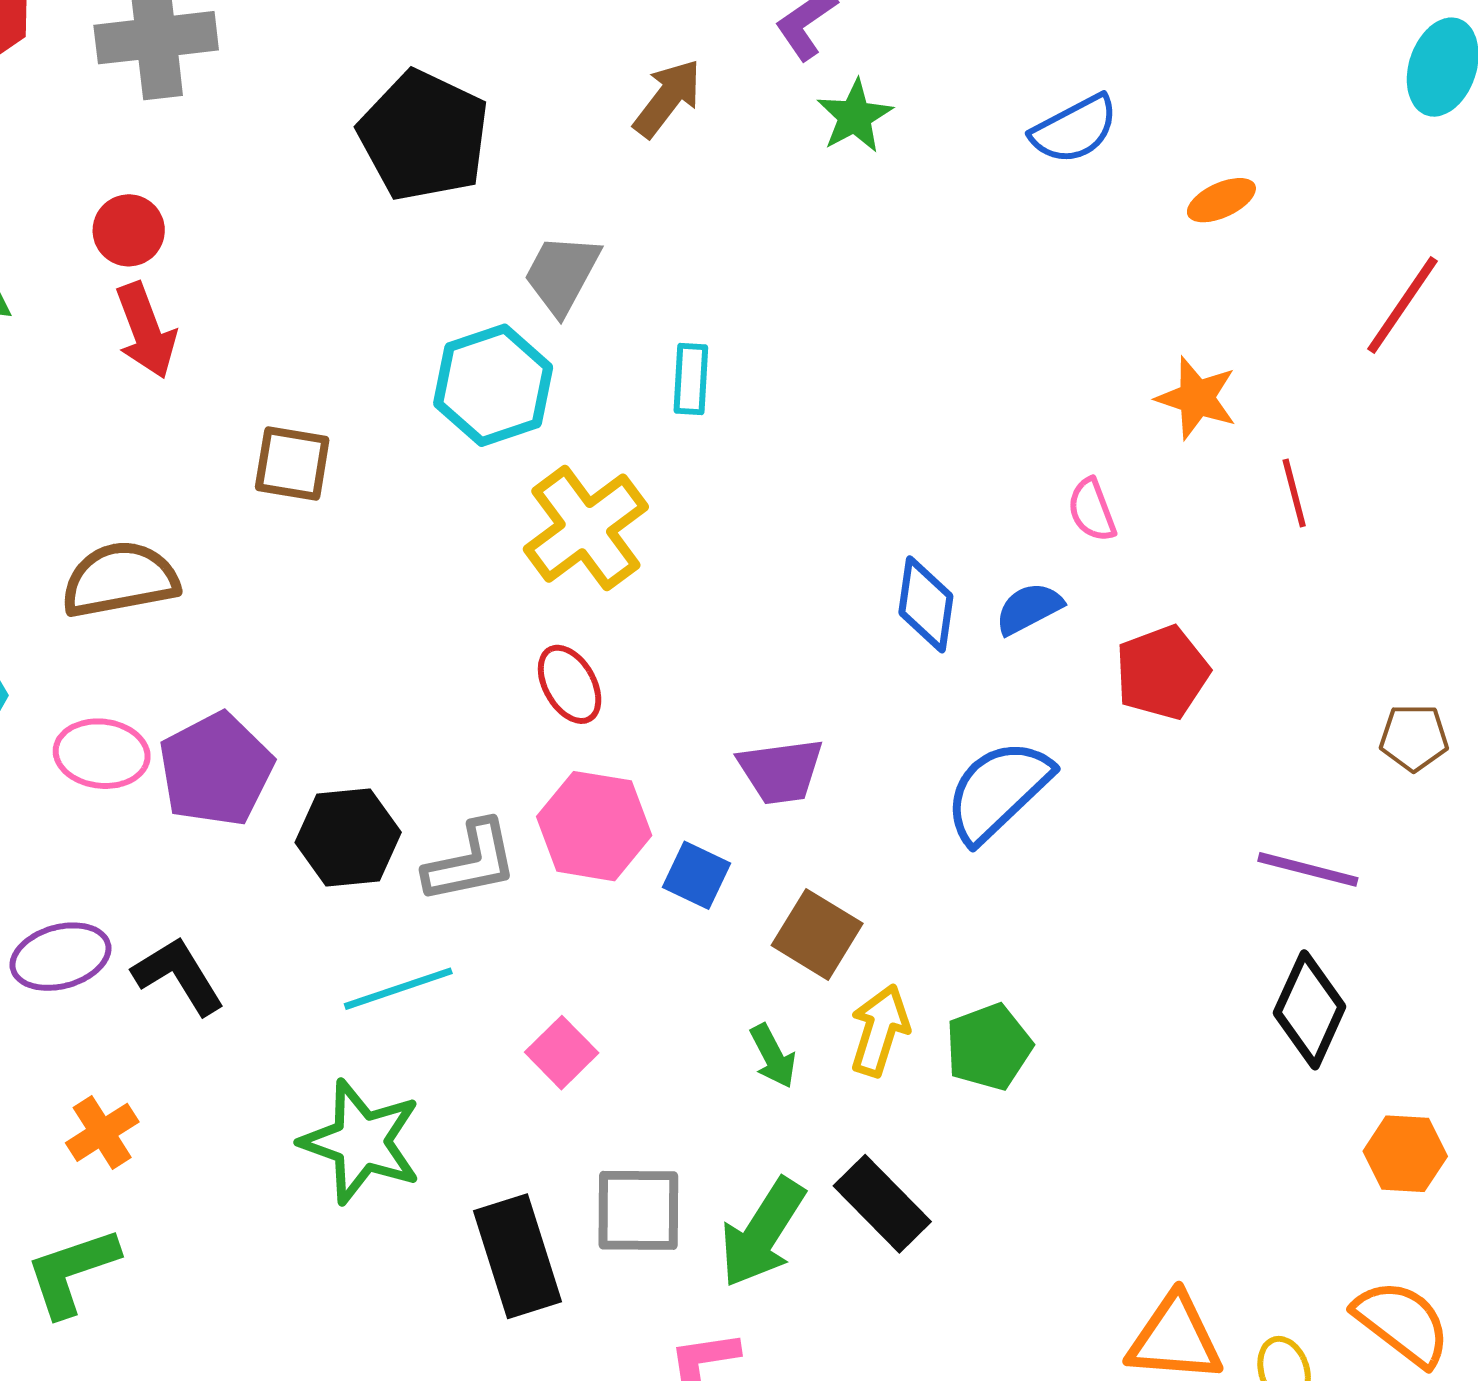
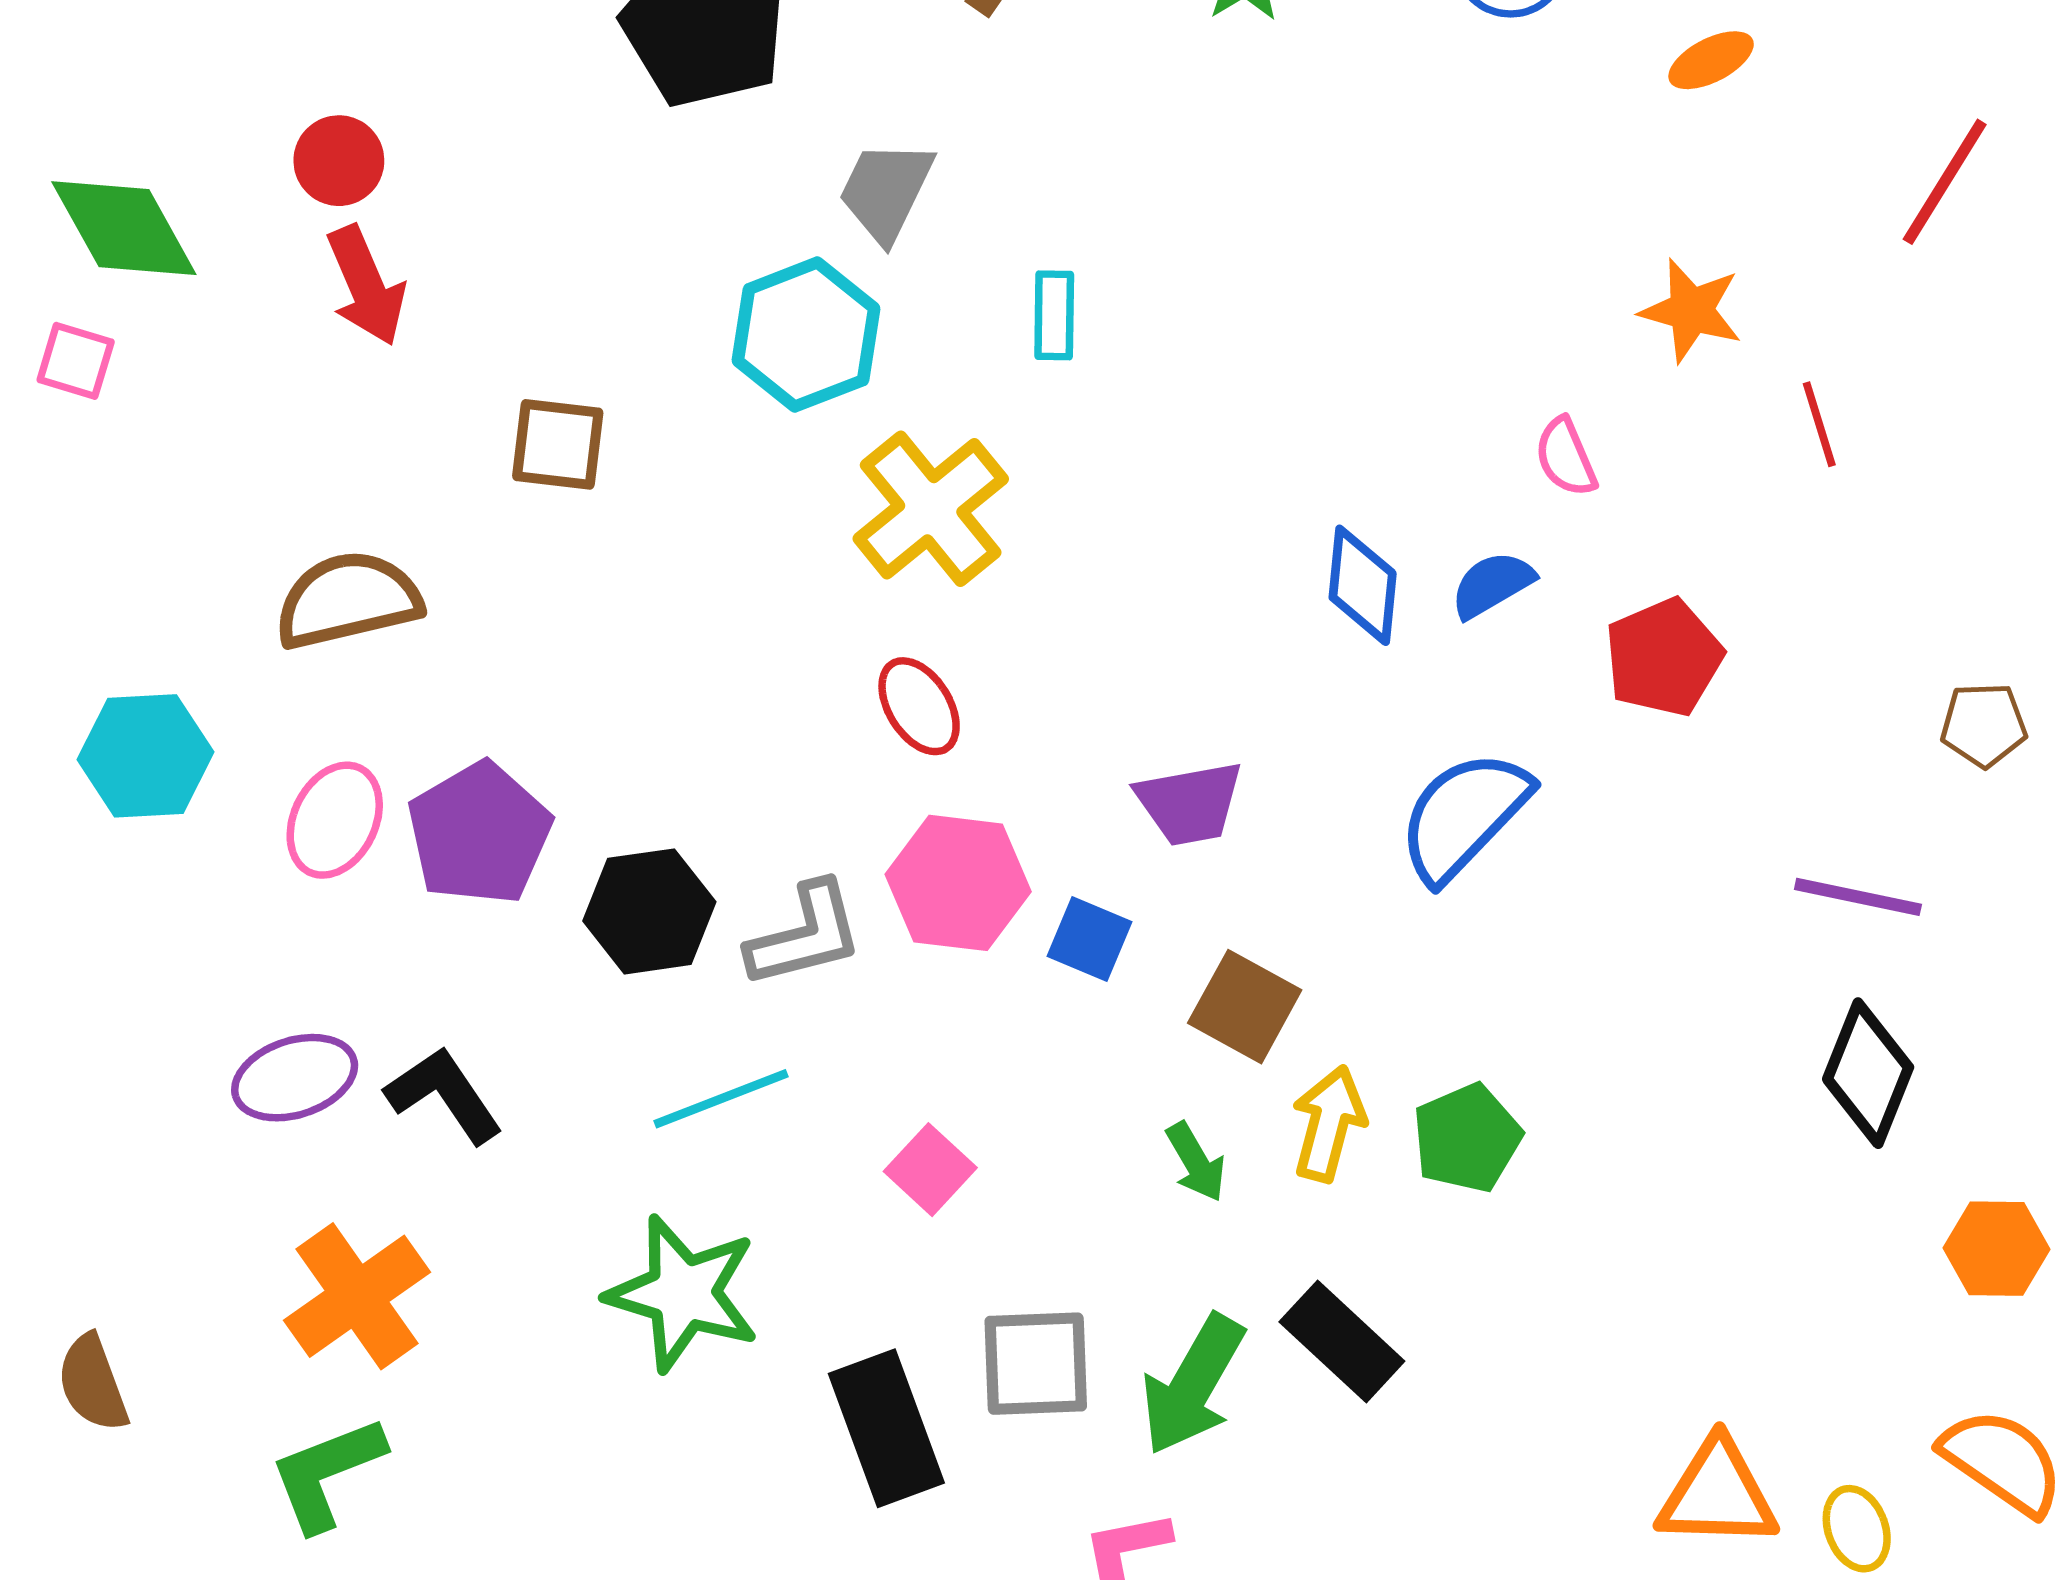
pink ellipse: (102, 754) -> (335, 820), turned -68
orange cross: (102, 1132) -> (357, 1296), size x1.6

